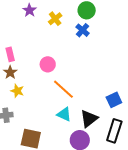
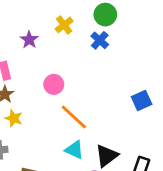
purple star: (29, 10) -> (29, 40), moved
blue square: (114, 100) -> (142, 100), moved

